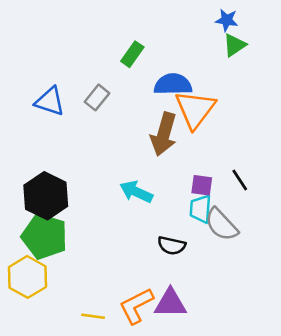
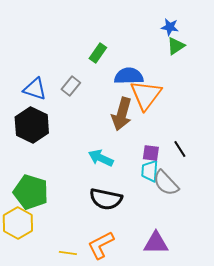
black hexagon: (46, 196) -> (32, 125), moved
black semicircle: (172, 246) -> (106, 199), moved, size x1.5
purple triangle: (170, 303) -> (156, 243), moved

